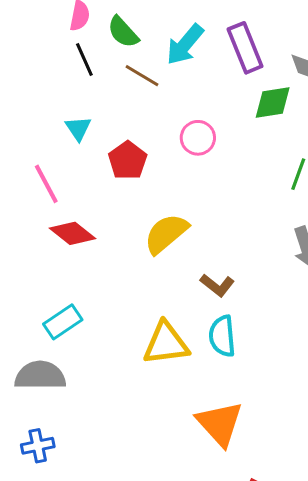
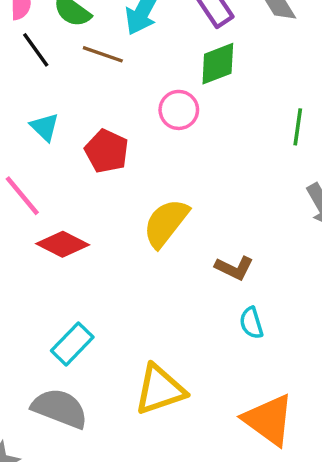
green diamond: (273, 102) -> (218, 64), moved
cyan semicircle: (222, 336) -> (251, 323), size x0.7
yellow triangle: (166, 343) -> (160, 390), moved
gray semicircle: (40, 376) -> (60, 408), turned 33

